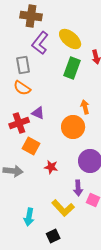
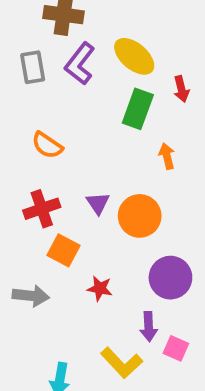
gray rectangle: (23, 65) -> (33, 67), moved
orange arrow: (85, 107) -> (167, 156), moved
purple triangle: (38, 113) -> (98, 203), moved, turned 32

